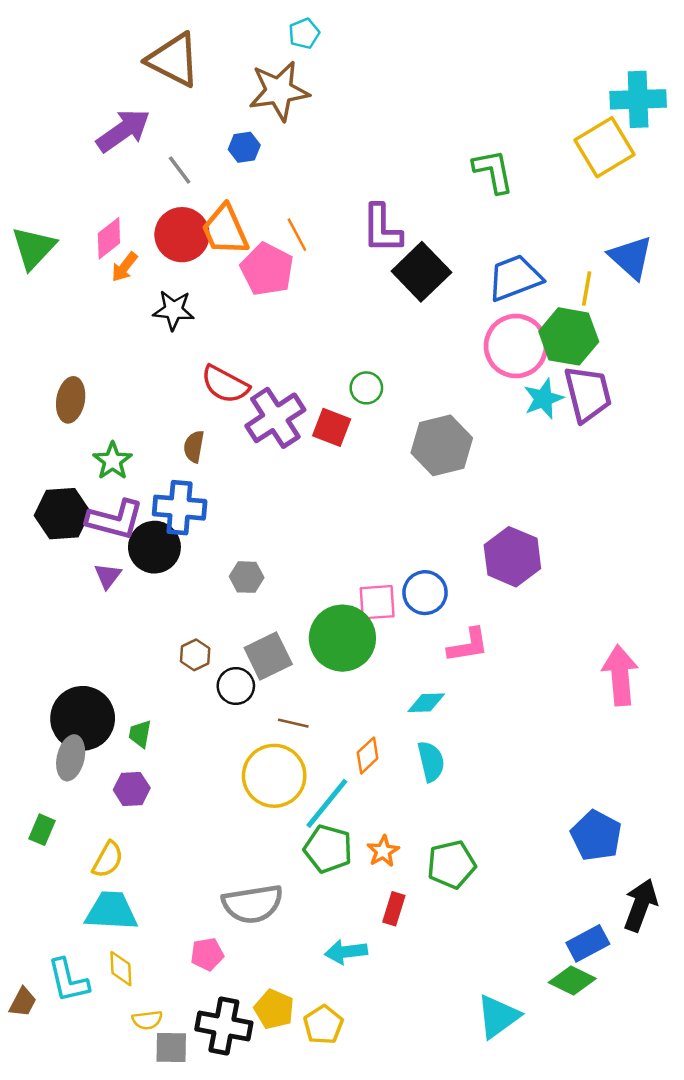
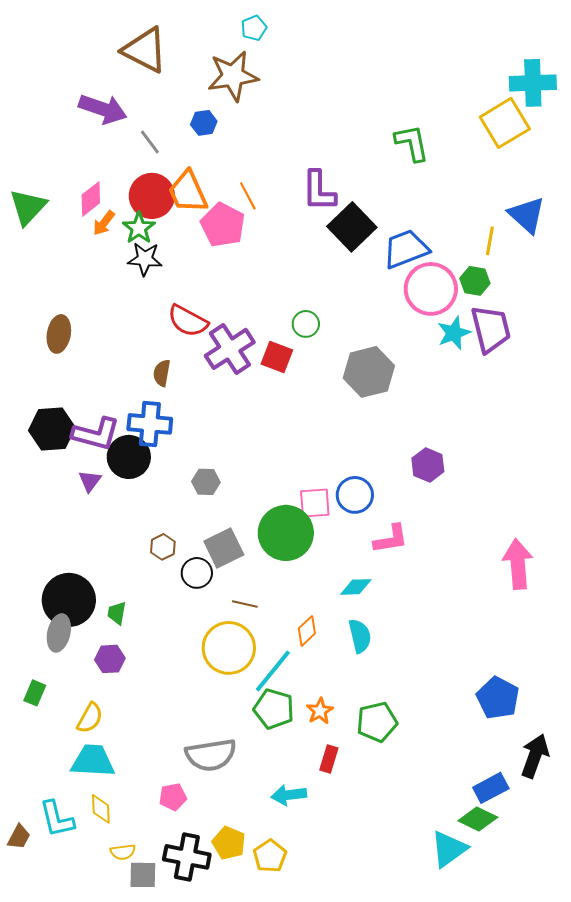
purple arrow: (123, 130) -> (103, 109), turned 54
blue trapezoid: (515, 278) -> (406, 249), moved
green hexagon: (569, 336) -> (475, 281), size x0.6
green star: (113, 461) -> (139, 228), moved
purple hexagon: (512, 557) -> (428, 465), size x0.7
cyan triangle: (498, 1016) -> (449, 849), moved

